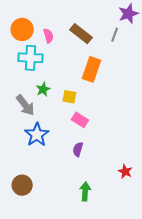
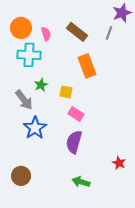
orange rectangle: (92, 69) -> (87, 66), turned -40
purple semicircle: (78, 149) -> (74, 142), size x1.6
green arrow: (85, 191) -> (81, 182), turned -78

